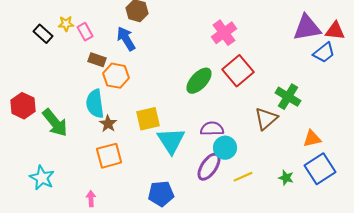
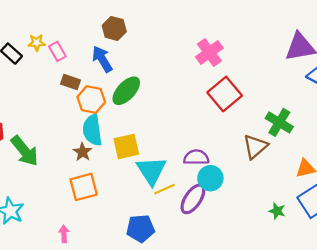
green ellipse: (199, 81) -> (126, 91), moved
cyan semicircle: (95, 104) -> (92, 130), moved
yellow line: (243, 177) -> (165, 189), moved

